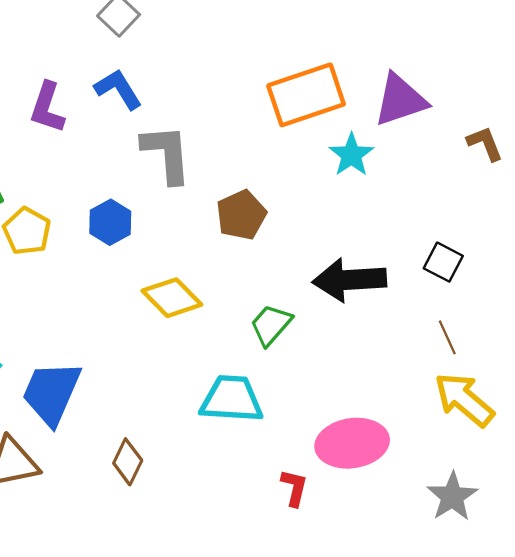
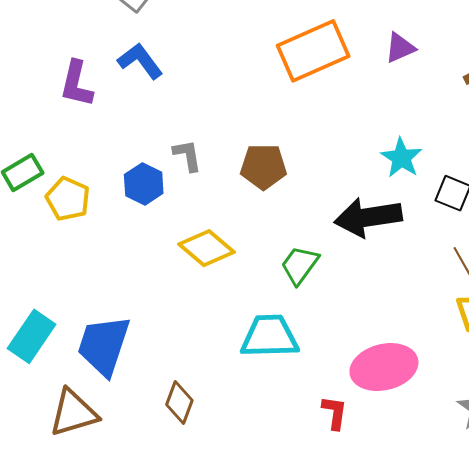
purple triangle: (400, 100) -> (400, 48), size x0.6
gray L-shape: (167, 154) -> (187, 155), moved, size x0.6
cyan star: (351, 155) -> (401, 158), moved
brown pentagon: (241, 215) -> (263, 167), turned 30

